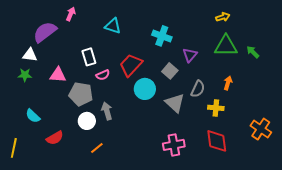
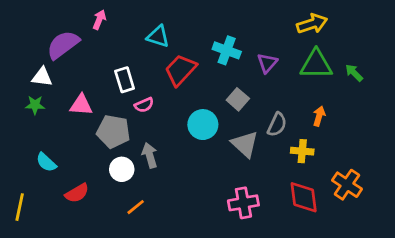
yellow arrow: (223, 17) -> (312, 24), size x1.5
purple triangle: (190, 55) -> (267, 63), moved
red trapezoid: (131, 65) -> (180, 70), moved
orange cross: (261, 129) -> (347, 185), moved

